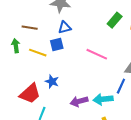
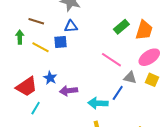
pink line: (97, 54) -> (111, 60), moved
purple arrow: (79, 101) -> (68, 91), moved

